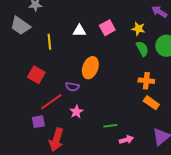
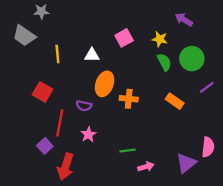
white triangle: (79, 31) -> (92, 55), moved
orange cross: (146, 81) -> (129, 99), moved
red line: (51, 102) -> (60, 123), turned -45
orange rectangle: (151, 103) -> (175, 101), moved
purple square: (38, 122) -> (45, 146), turned -32

